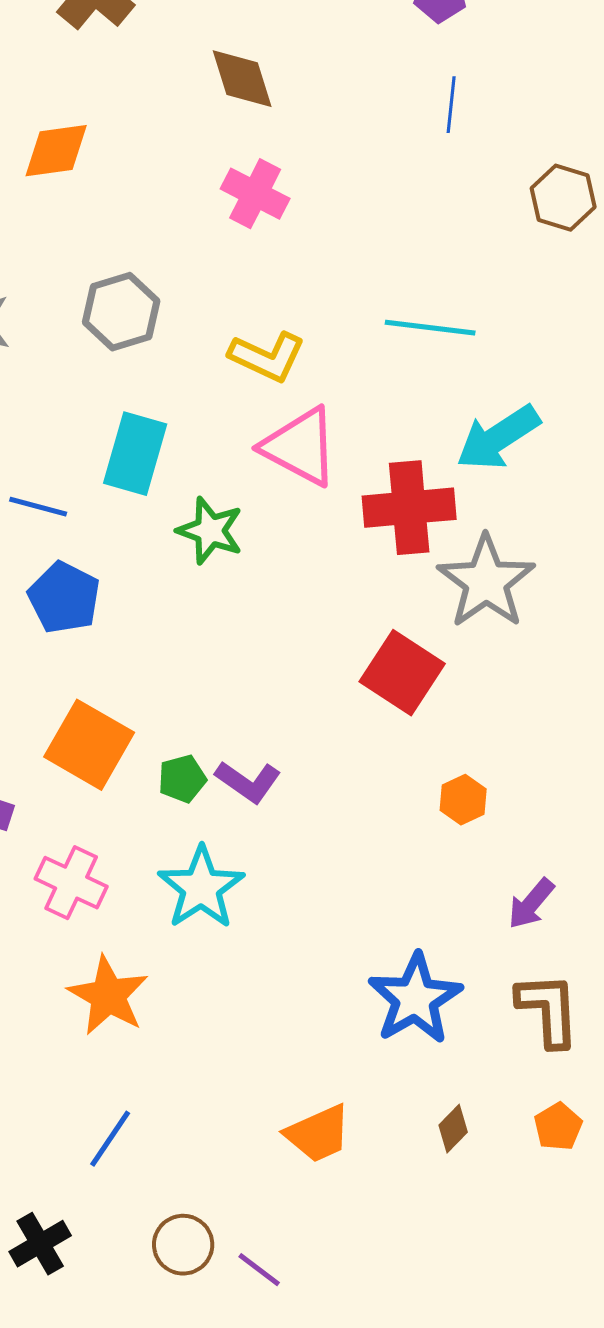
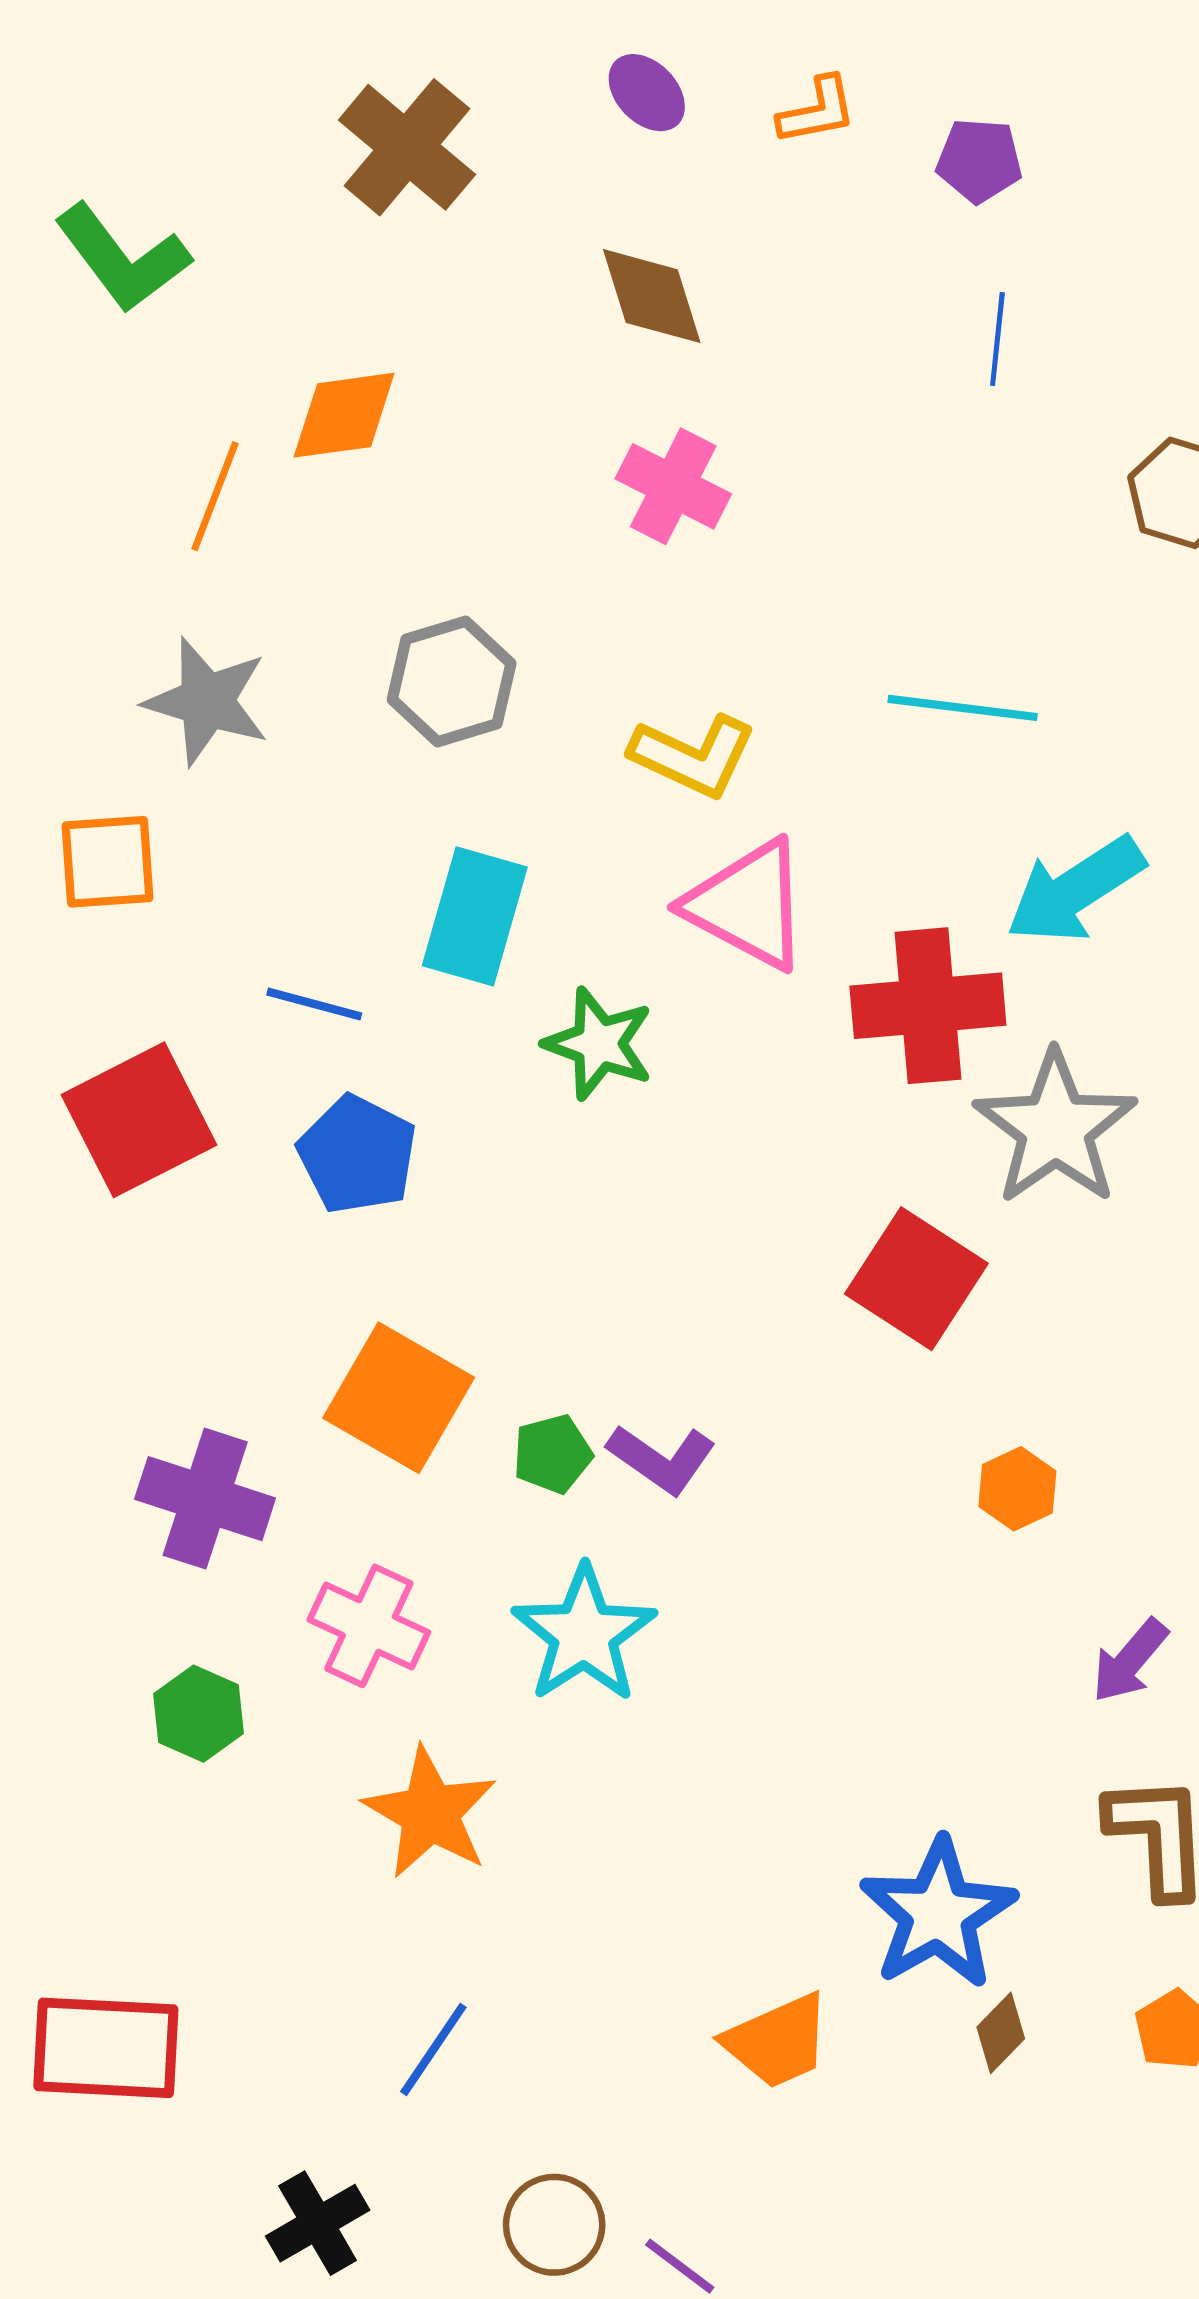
blue star: (415, 999) -> (938, 1914), moved

